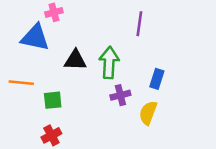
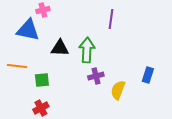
blue rectangle: (157, 79) -> (148, 75), moved

